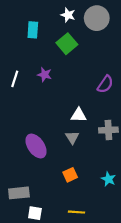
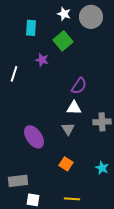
purple star: (45, 75) -> (42, 60), moved
purple semicircle: (105, 84) -> (79, 86), moved
orange square: (70, 175) -> (66, 164), turned -32

